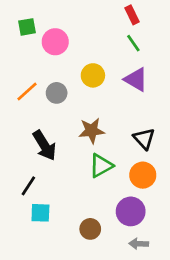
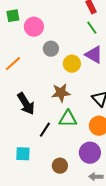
yellow circle: (93, 75) -> (72, 64), moved
gray circle: (57, 93) -> (51, 49), moved
green triangle: (101, 166) -> (68, 119), turned 30
black line: (28, 186) -> (45, 130), moved

